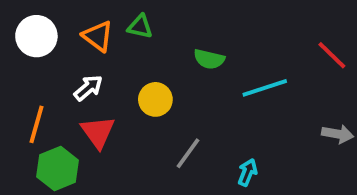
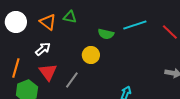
cyan line: (265, 88) -> (135, 25), moved
yellow circle: (155, 99) -> (91, 55), moved
gray line: (188, 153) -> (72, 80), moved

